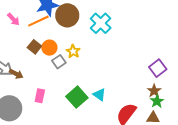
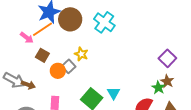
pink arrow: (13, 19) -> (27, 38), moved
orange circle: (49, 48) -> (58, 71), moved
cyan triangle: (99, 95) -> (114, 93), turned 32
green star: (157, 101) -> (158, 88), moved

